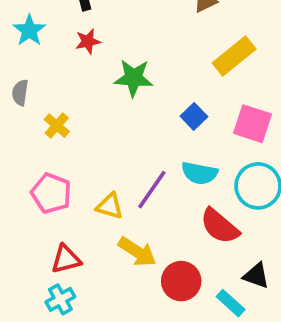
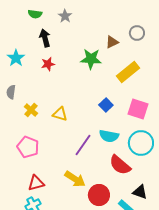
green star: (134, 78) -> (91, 59), moved
yellow triangle: (110, 206) -> (60, 114), moved

